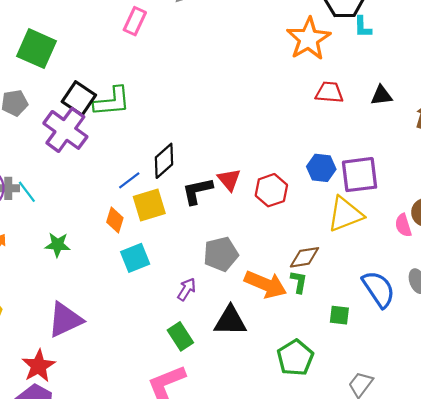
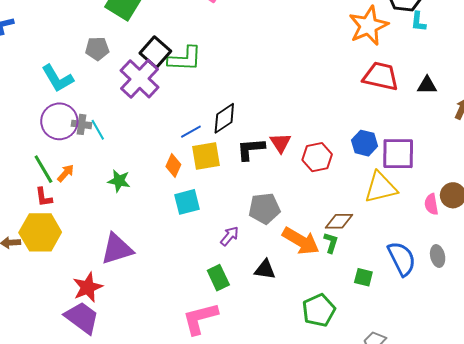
red trapezoid: (329, 92) -> (381, 76), size x1.4
black triangle: (230, 321) -> (265, 270), size x0.7

